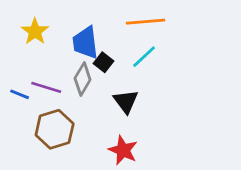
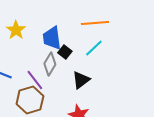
purple line: (46, 87) -> (35, 80), moved, turned 35
black triangle: (126, 101) -> (81, 80), turned 30

